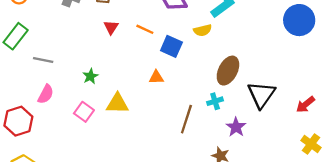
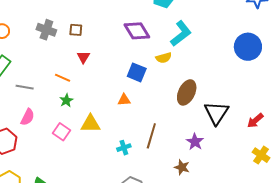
orange line: (145, 29) -> (63, 78), moved
cyan cross: (215, 101) -> (124, 148), moved

